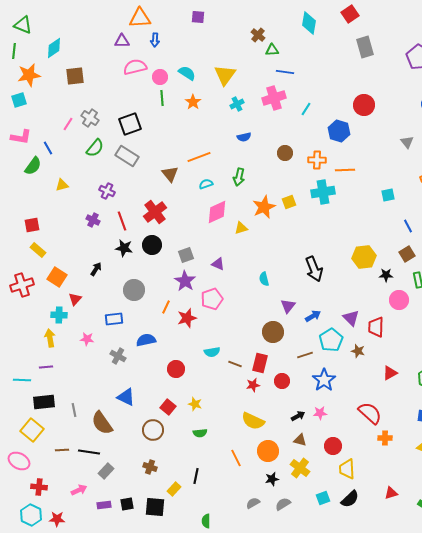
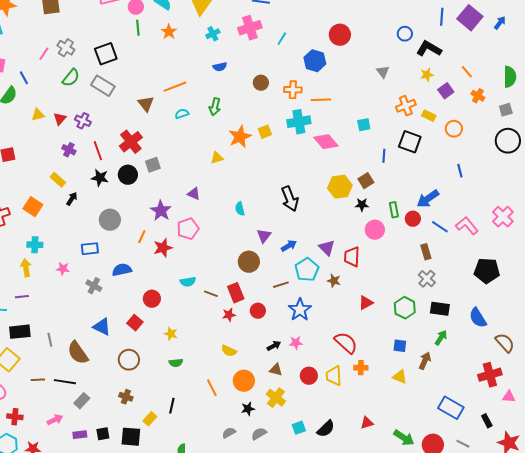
pink diamond: (217, 212) -> (326, 142), moved, turned 75
blue line: (408, 226) -> (384, 156), turned 32
yellow rectangle: (38, 250) -> (58, 180), moved
brown square: (407, 254) -> (366, 181), moved
gray square: (186, 255) -> (153, 165), moved
red triangle: (75, 299) -> (60, 119), moved
red rectangle: (260, 363) -> (236, 293), turned -36
red square: (168, 407) -> (135, 323), moved
yellow semicircle: (253, 421) -> (229, 351), size x0.7
yellow trapezoid: (347, 469) -> (334, 376), moved

